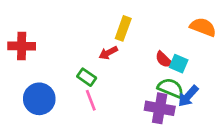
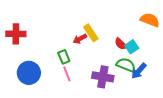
yellow rectangle: (123, 28) -> (91, 33), moved, turned -54
cyan square: (179, 64) -> (132, 47), turned 32
green rectangle: (87, 77) -> (64, 57), turned 32
purple cross: (160, 108) -> (103, 77), moved

